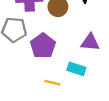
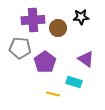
purple triangle: (90, 42) -> (86, 59), turned 30

